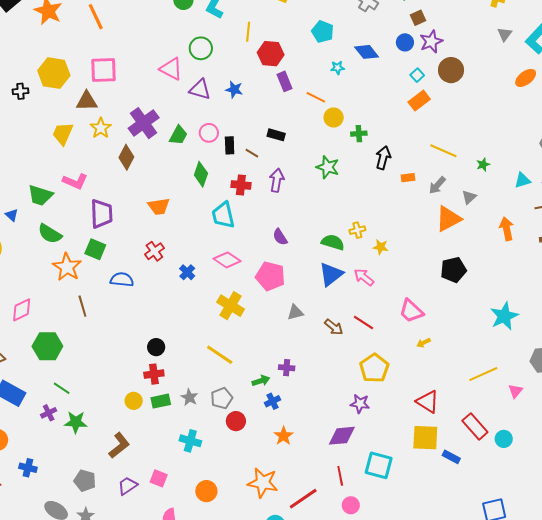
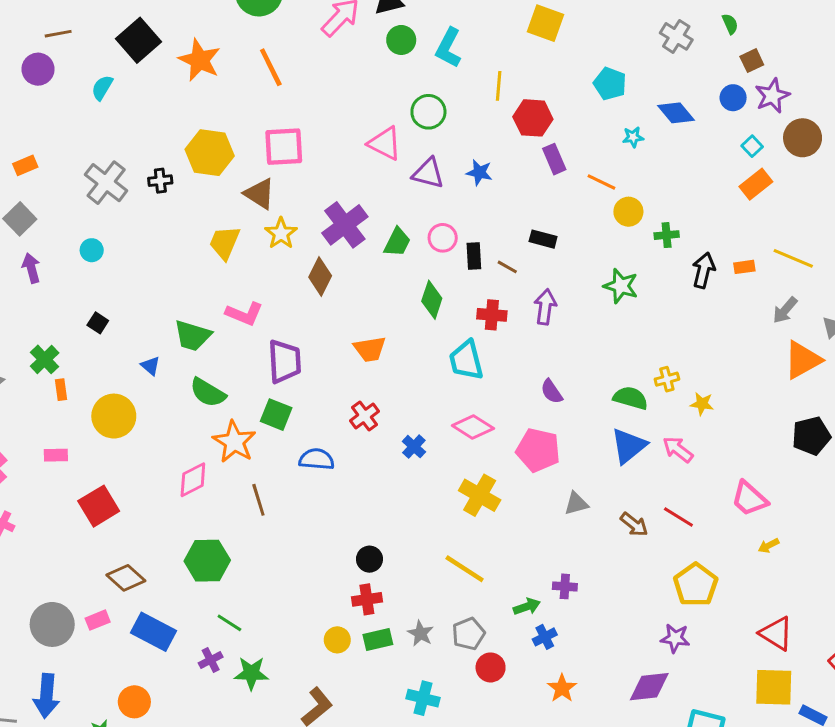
brown triangle: (87, 101) -> (260, 194), turned 35
orange rectangle: (408, 178) -> (744, 267), moved
pink diamond: (22, 310) -> (193, 480), moved

